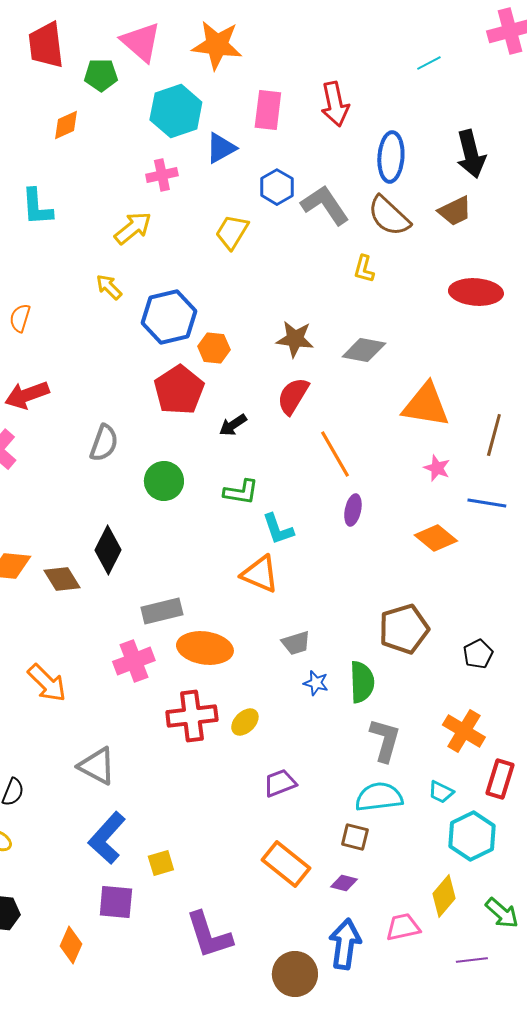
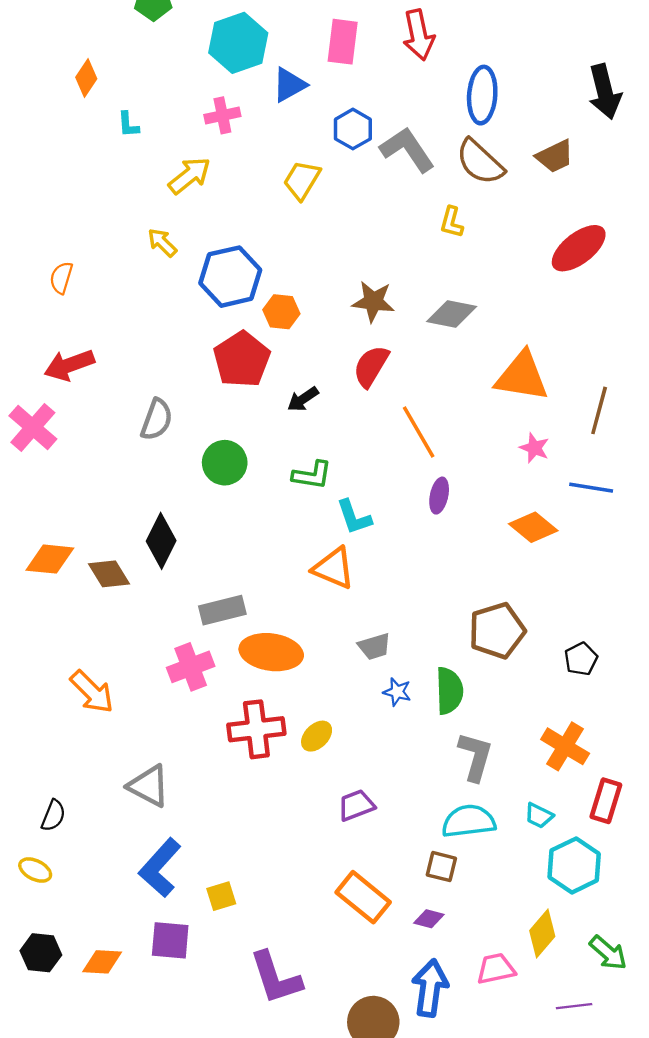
orange diamond: (66, 125) -> (86, 78), moved, turned -32
black arrow: (471, 154) -> (605, 92), moved
cyan L-shape: (37, 207) -> (128, 125), moved, size x0.6
red ellipse: (476, 292) -> (579, 248), turned -42
orange diamond: (71, 945) -> (102, 962), moved, turned 69

